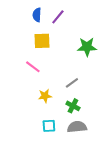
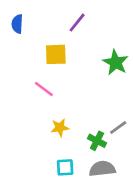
blue semicircle: (37, 15) -> (17, 24), moved
green star: (87, 47) -> (116, 62), turned 30
gray line: (72, 83) -> (118, 128), moved

